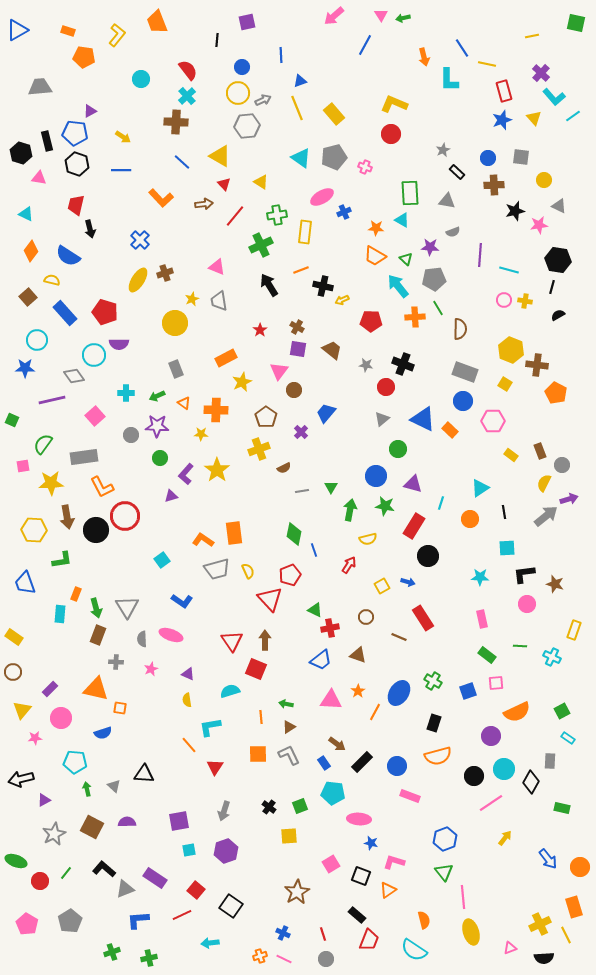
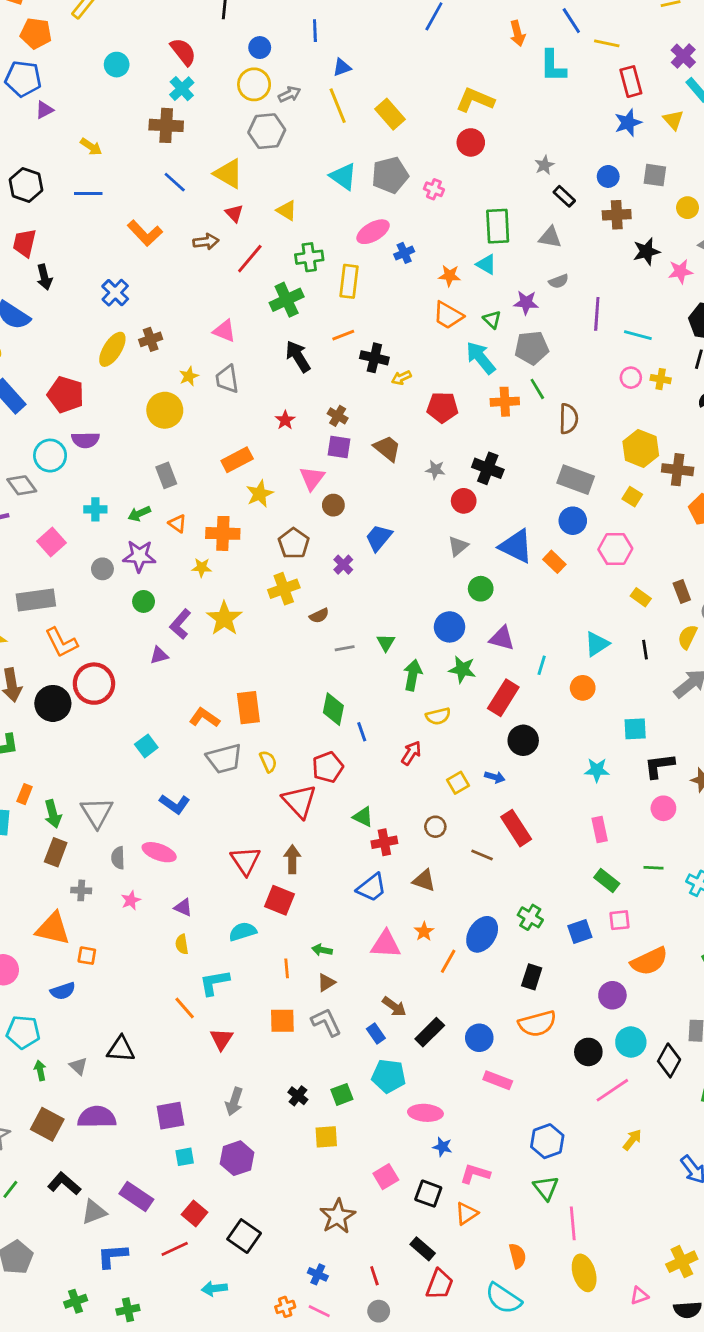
blue pentagon: (75, 133) -> (23, 79), moved
black line: (504, 512) -> (645, 650), moved
purple semicircle: (127, 822) -> (97, 1117), size x1.5

